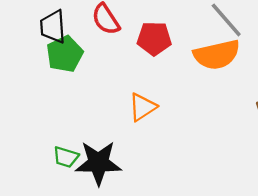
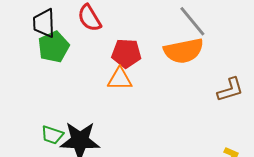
red pentagon: (154, 38) -> (126, 53), moved
orange triangle: (142, 107) -> (120, 79), moved, turned 32

